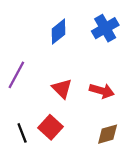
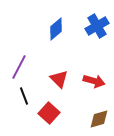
black line: (22, 133) -> (24, 96), moved

